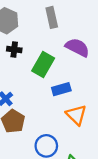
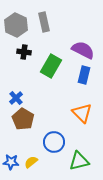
gray rectangle: (52, 17) -> (44, 22), moved
blue rectangle: (61, 89) -> (84, 75), moved, turned -60

